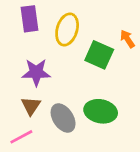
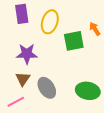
green square: (99, 55) -> (74, 41), turned -35
green ellipse: (101, 111) -> (88, 91), moved

